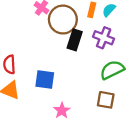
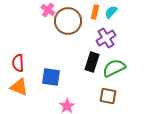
purple cross: (104, 38) -> (106, 38), turned 36
black rectangle: (75, 40) -> (92, 62), moved

